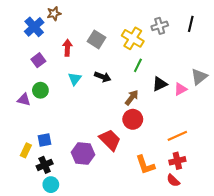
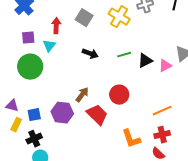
purple square: (38, 60) -> (28, 38), turned 32
green line: (138, 65) -> (124, 55), moved, turned 48
cyan triangle: (75, 79) -> (49, 46), moved
green circle: (40, 90) -> (30, 67), size x1.6
brown arrow: (132, 97) -> (82, 95), moved
purple triangle: (24, 100) -> (12, 106), moved
purple hexagon: (83, 153) -> (62, 113), moved

